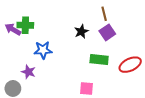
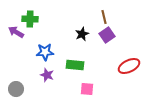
green cross: (25, 25) -> (30, 19), moved
green rectangle: (99, 59) -> (75, 65), moved
purple star: (28, 72) -> (47, 75), moved

